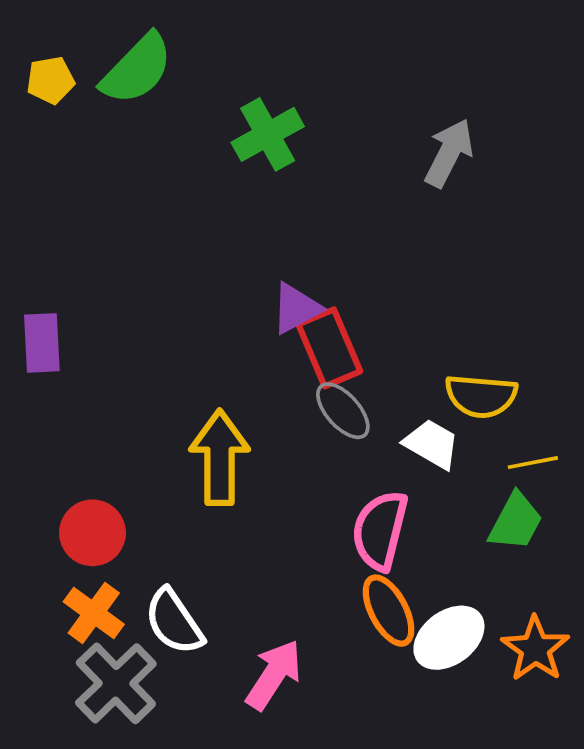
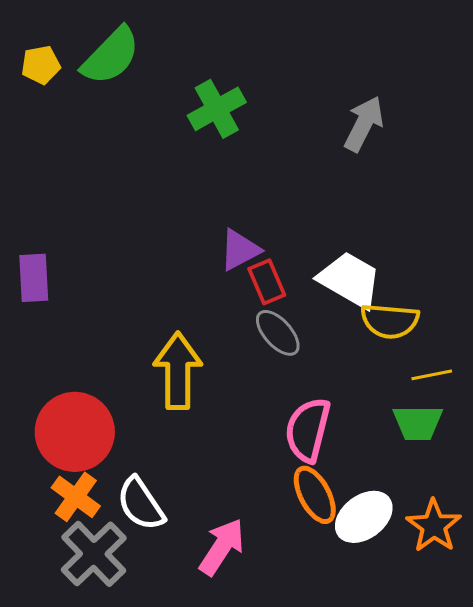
red rectangle: (329, 348) -> (267, 282), size x0.7
white trapezoid: (432, 444) -> (350, 280), moved, size x1.4
green trapezoid: (516, 522) -> (418, 423), turned 62
red circle: (93, 533) -> (75, 432), size x1.5

